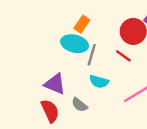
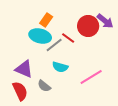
gray line: (92, 55) -> (54, 45), turned 36
red line: (123, 56) -> (68, 38), moved

